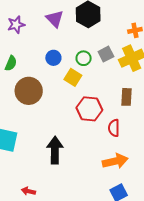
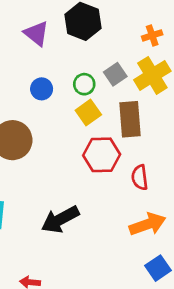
yellow square: (73, 77) -> (88, 113), moved, turned 30
brown rectangle: (126, 97) -> (130, 119), moved, size x1.4
black arrow: (55, 150) -> (60, 219), turned -112

